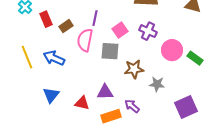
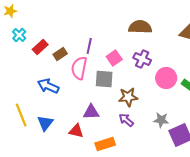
red rectangle: (46, 19) -> (40, 47), turned 70
yellow line: (27, 57) -> (21, 115), moved
gray star: (157, 84) -> (161, 120), moved
purple triangle: (105, 92) -> (91, 112), moved
purple arrow: (132, 106) -> (126, 120), moved

